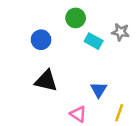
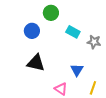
green circle: (76, 18) -> (51, 13), moved
gray star: (120, 32) -> (94, 42), moved

